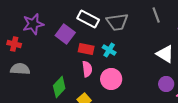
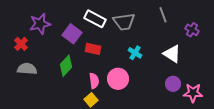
red cross: (14, 44) -> (21, 44), turned 32
cyan cross: (109, 50) -> (135, 53), moved
pink semicircle: (87, 69) -> (94, 81), moved
green diamond: (59, 87) -> (66, 66), moved

